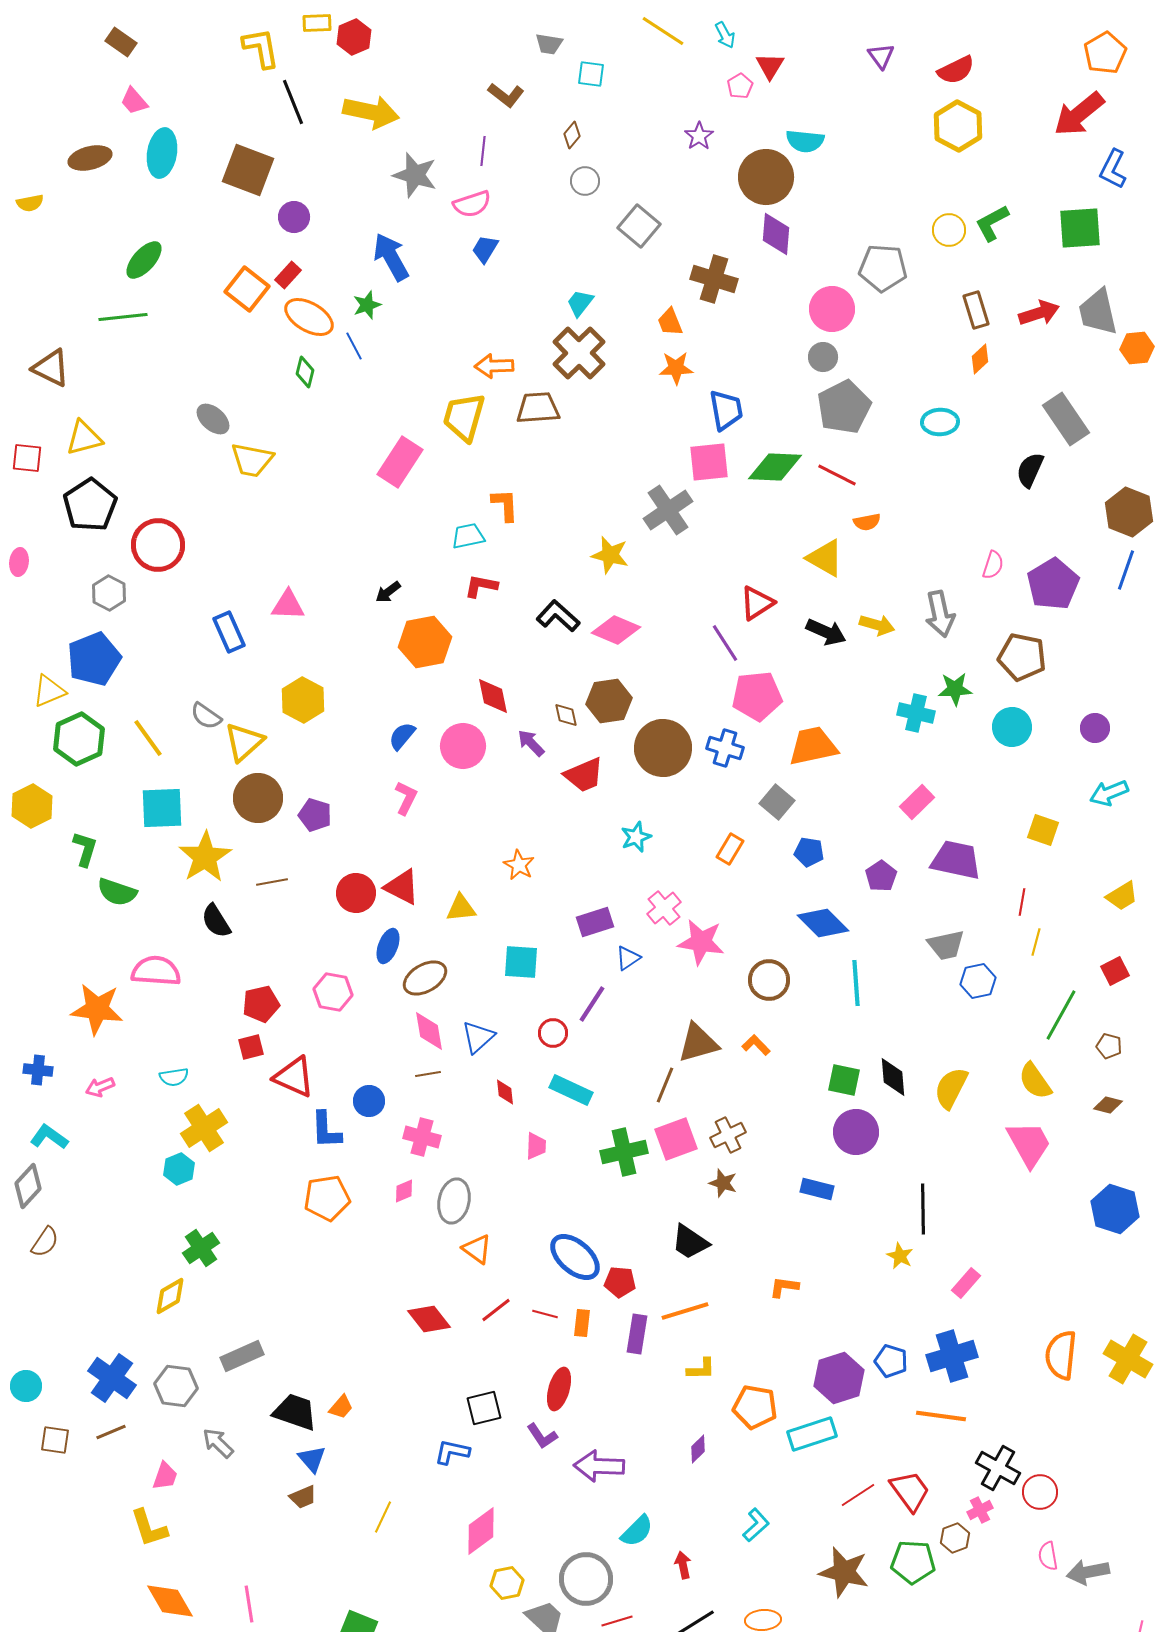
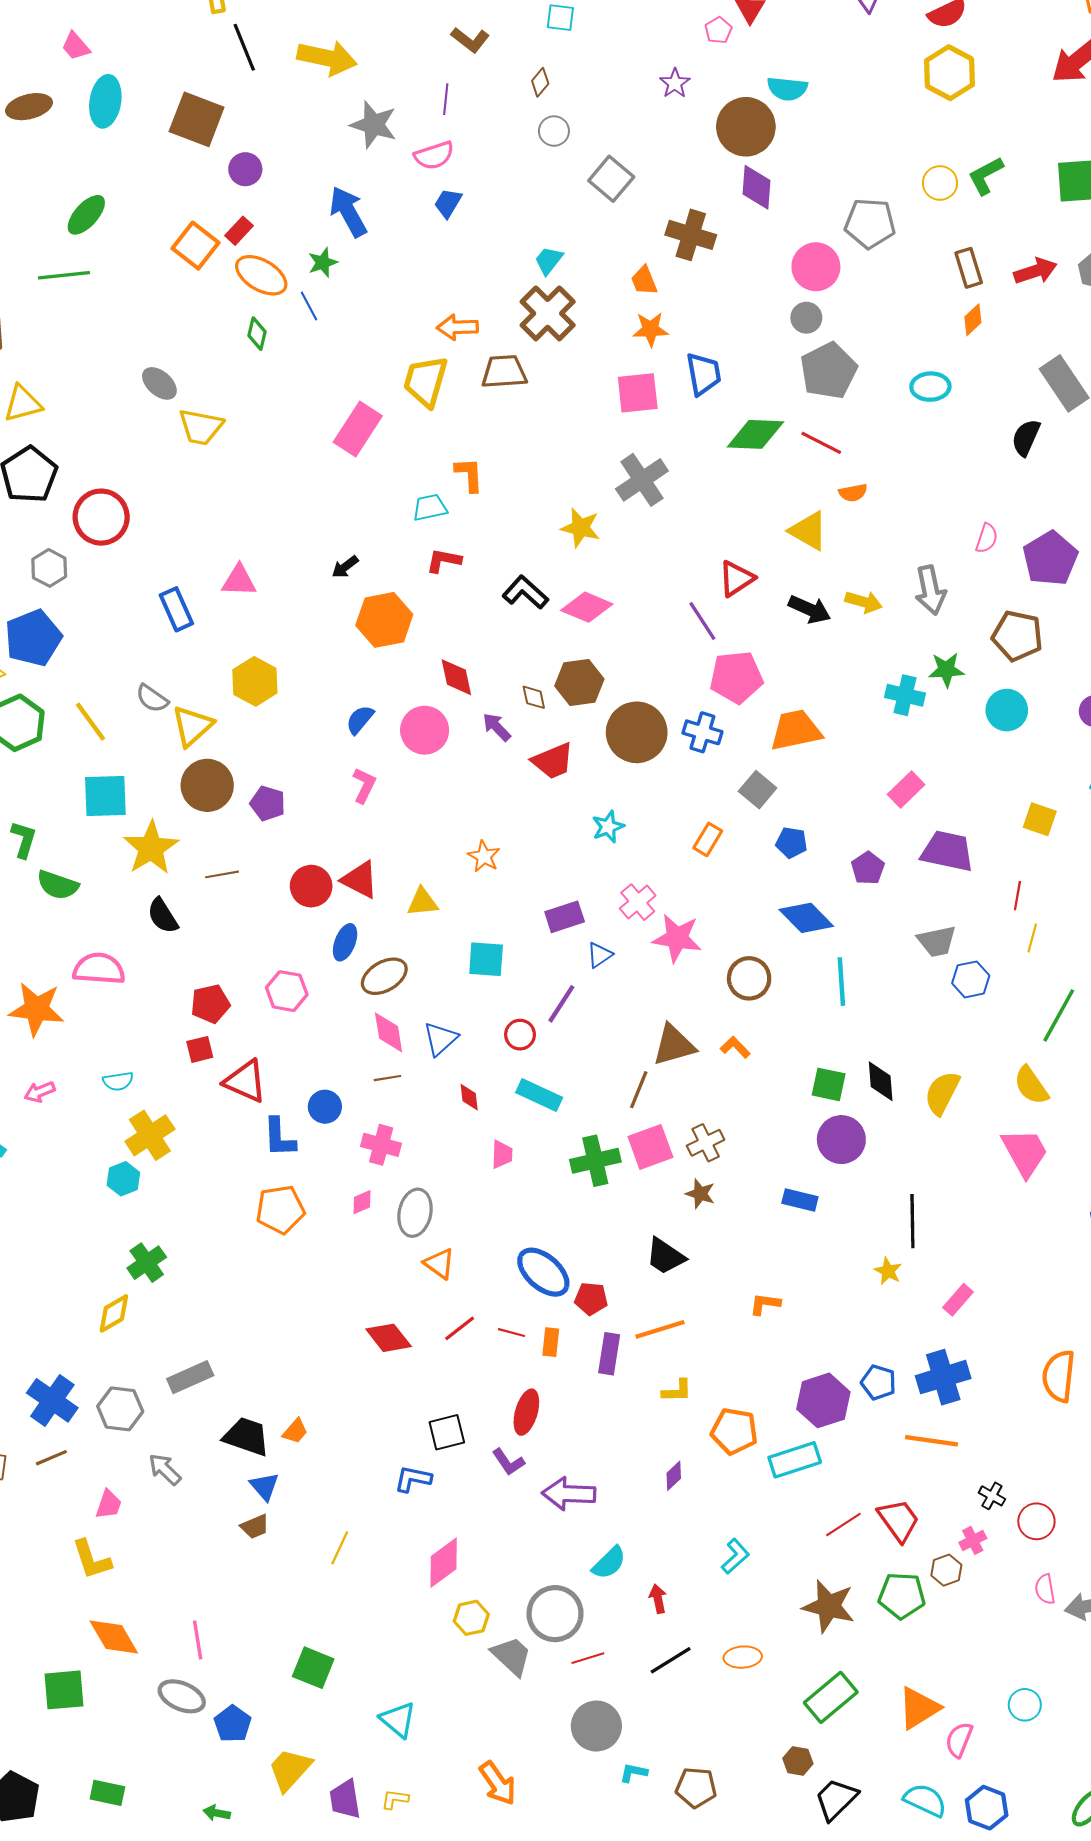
pink square: (709, 462) -> (638, 393), moved
black cross: (998, 1468) -> (992, 1496), size x0.6

